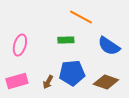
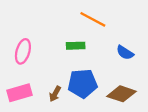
blue semicircle: (109, 46) -> (125, 53), size x0.7

